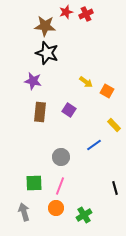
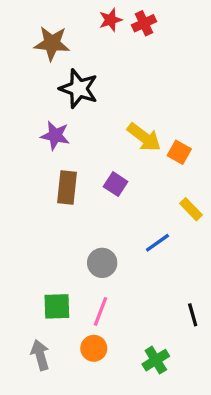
brown star: (45, 26) -> (52, 43), moved
yellow arrow: (86, 82) -> (144, 137), size x1.5
green cross: (84, 215) -> (156, 360), moved

